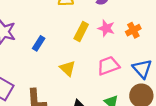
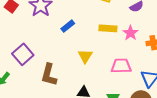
yellow rectangle: (81, 31) -> (108, 28), turned 48

